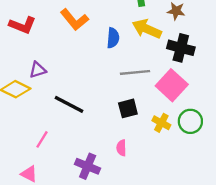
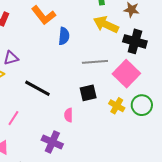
blue semicircle: (113, 38) -> (64, 36), moved
pink semicircle: (121, 148) -> (68, 115), moved

